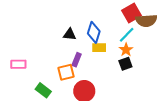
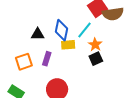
cyan line: (127, 35) -> (85, 30), moved
orange square: (66, 72) -> (24, 62), moved

